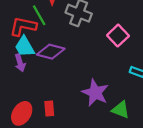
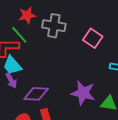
purple diamond: (51, 52) -> (36, 94), moved

